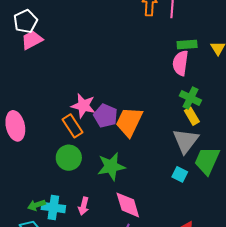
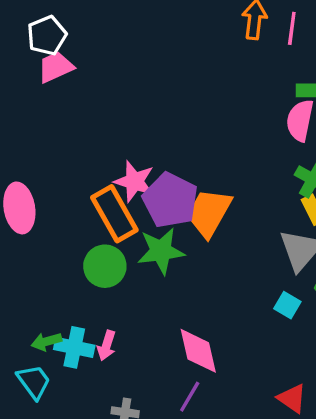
purple pentagon: (106, 116) -> (170, 200), size x1.4
orange rectangle: (73, 126) -> (114, 214), size x1.4
green star: (111, 166) -> (161, 251), moved
pink arrow: (84, 206) -> (106, 345), moved

